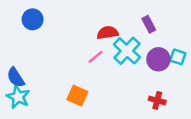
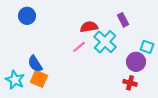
purple circle: (158, 59) -> (136, 62), moved
blue semicircle: (16, 77) -> (35, 64), moved
orange square: (77, 96) -> (39, 79), moved

